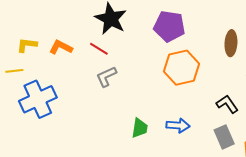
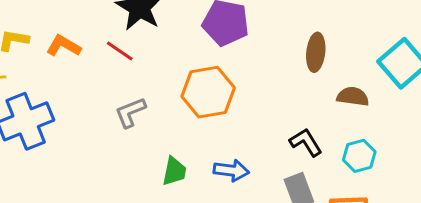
orange hexagon: (181, 68) -> (208, 92), moved
gray L-shape: (106, 77) -> (130, 112), moved

